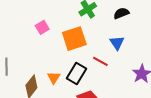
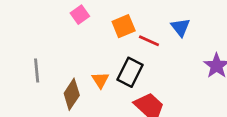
orange square: (74, 39) -> (124, 26), size x0.7
red line: (100, 61) -> (149, 41), moved

